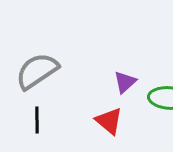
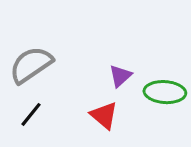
black line: (37, 120) -> (31, 114), turned 40

